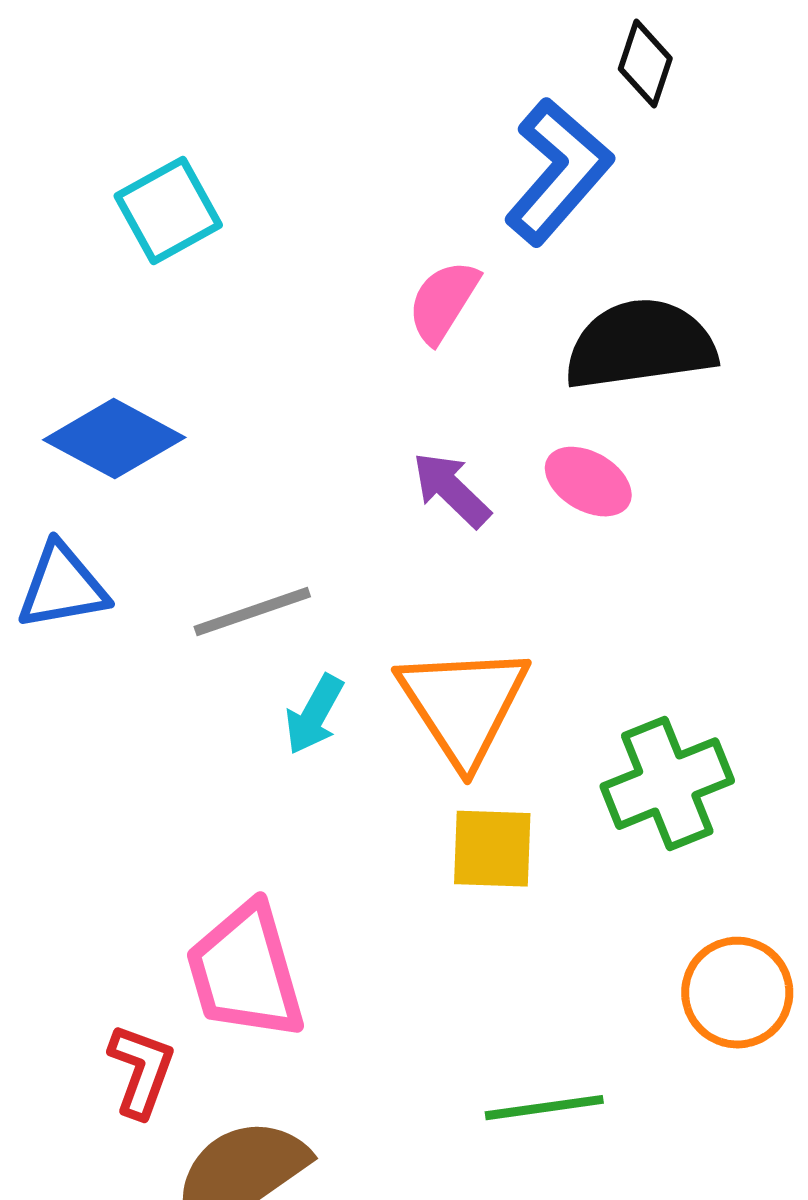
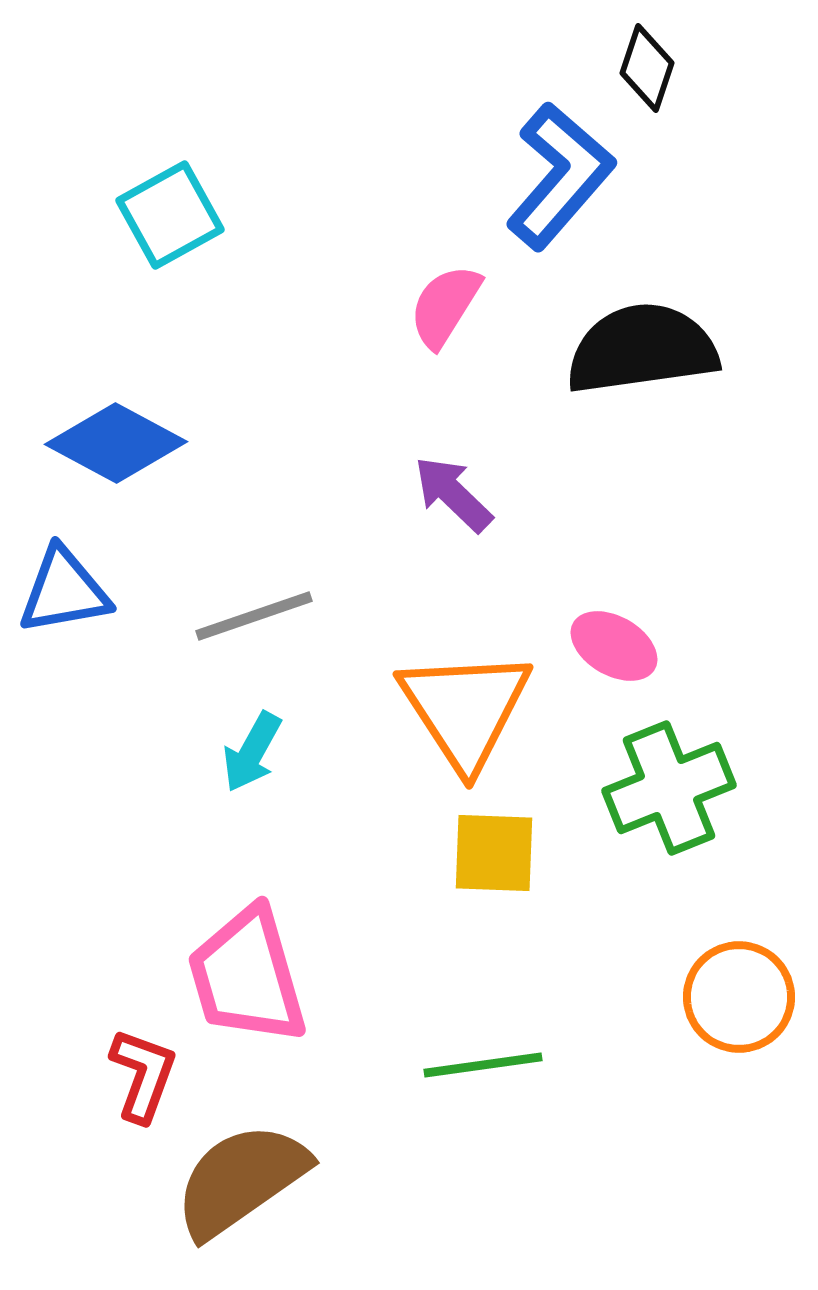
pink ellipse: (588, 482) -> (614, 646), moved
cyan arrow: (314, 715) -> (252, 752), moved
green line: (544, 1108) -> (483, 1065), moved

